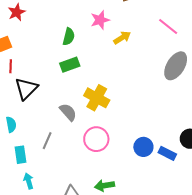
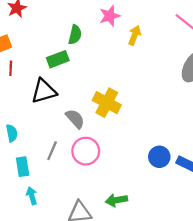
yellow arrow: (122, 38) -> (135, 35), turned -36
green rectangle: (70, 65) -> (58, 59), moved
black triangle: (26, 89) -> (44, 91), moved, turned 30
pink circle: (96, 139) -> (86, 151), moved

